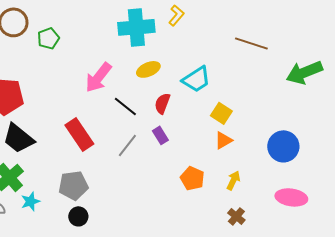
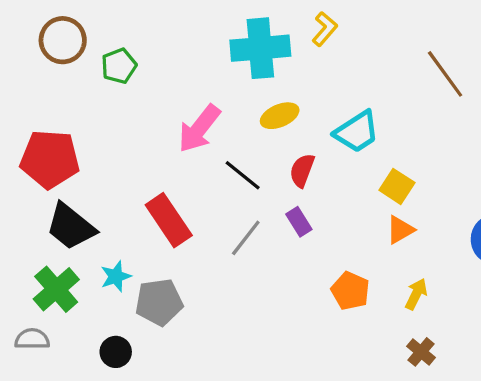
brown line: (251, 43) -> (445, 74), turned 36
cyan star: (30, 201) -> (116, 276), moved
black circle: (78, 216) -> (116, 352), moved

